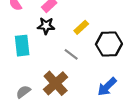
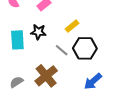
black star: (46, 26) -> (38, 32), moved
black hexagon: (109, 44) -> (85, 48), moved

